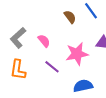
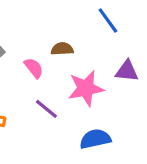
brown semicircle: (70, 17) -> (62, 49), moved, turned -56

